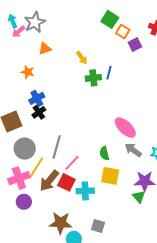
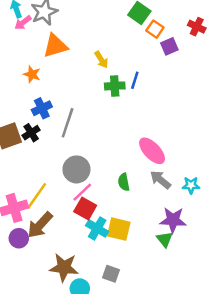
orange triangle: (45, 49) -> (55, 46), size x1.5
black cross: (39, 112) -> (31, 133), moved
gray line: (57, 147) -> (68, 123), moved
gray circle: (25, 149) -> (76, 169), moved
yellow square: (110, 176) -> (119, 229), moved
brown arrow: (49, 181) -> (40, 225), moved
red square: (66, 182) -> (85, 208), moved
cyan cross: (85, 191) -> (97, 228), turned 30

